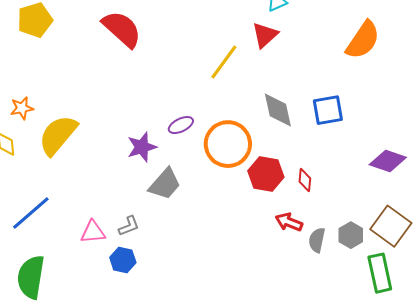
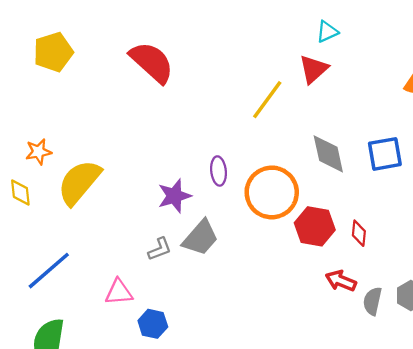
purple ellipse: (181, 125) -> (219, 171), turned -70
gray L-shape: (129, 226) -> (160, 249), moved

